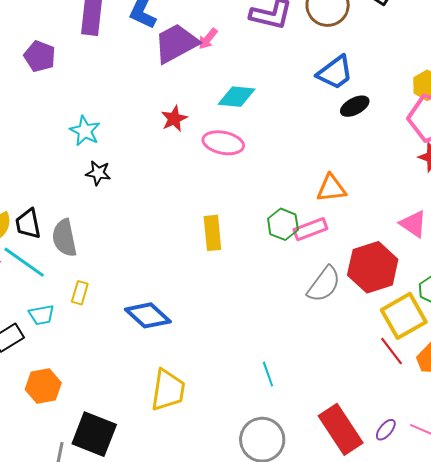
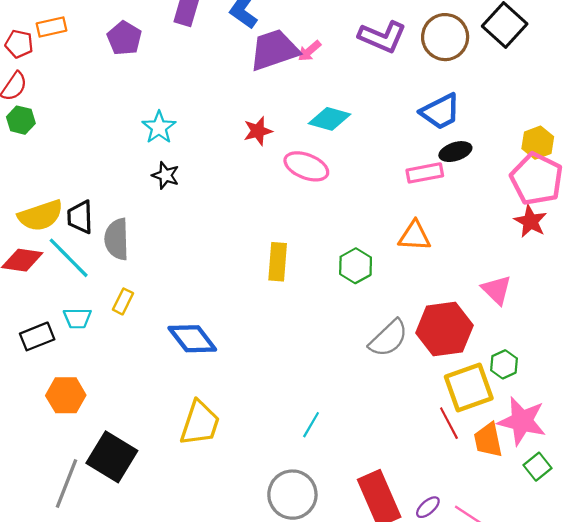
pink rectangle: (310, 229) -> (425, 173), moved
cyan line: (268, 374) -> (311, 425), turned 40

